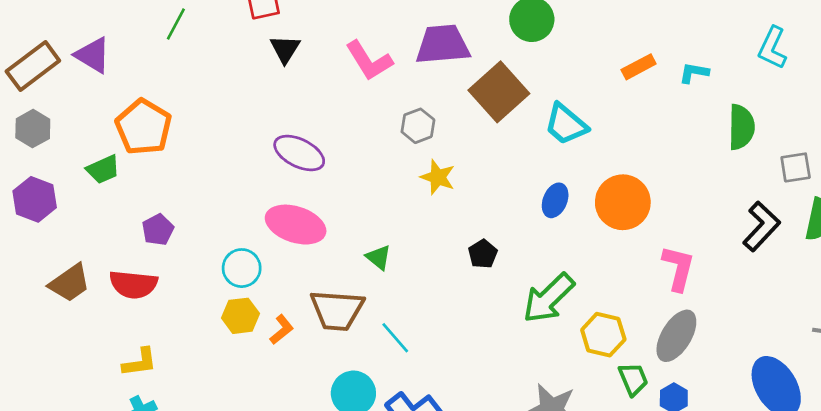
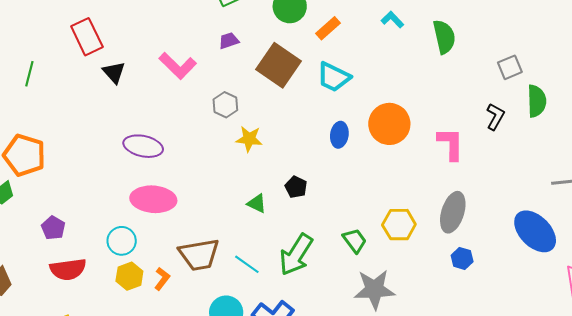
purple trapezoid: (443, 45) -> (229, 41), size x0.5
orange rectangle: (639, 67) -> (328, 28), moved
cyan L-shape: (694, 73) -> (392, 20), moved, turned 50
green semicircle: (741, 127) -> (444, 37), moved
black L-shape: (761, 226) -> (495, 117), size x0.7
green triangle: (379, 257) -> (257, 203), moved
pink L-shape: (678, 268) -> (451, 144), moved
red semicircle: (133, 284) -> (68, 269), moved
green arrow: (549, 298) -> (296, 255), moved
green trapezoid: (633, 379) -> (355, 241), moved

